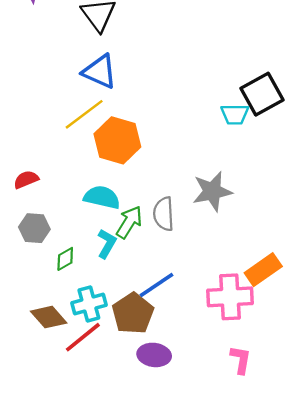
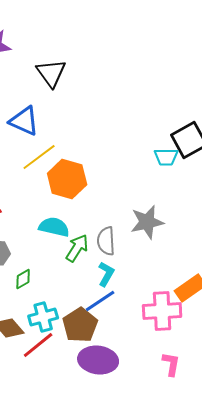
blue triangle: (100, 72) -> (24, 121), moved
cyan L-shape: (107, 244) -> (106, 274), moved
purple ellipse: (154, 355) -> (98, 360), size x1.4

